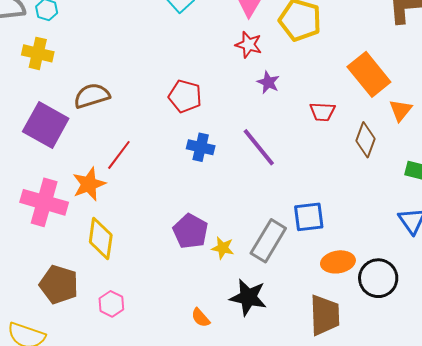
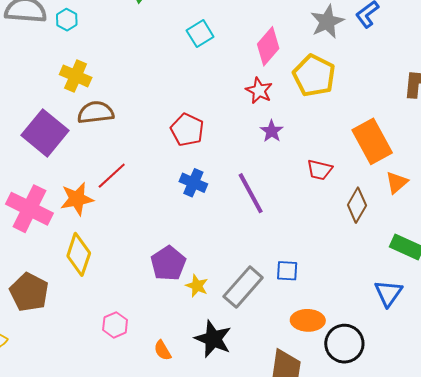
yellow cross: (38, 53) -> (76, 76), moved
blue square: (309, 217) -> (287, 271), size x0.7
pink hexagon: (111, 304) -> (115, 325), moved

